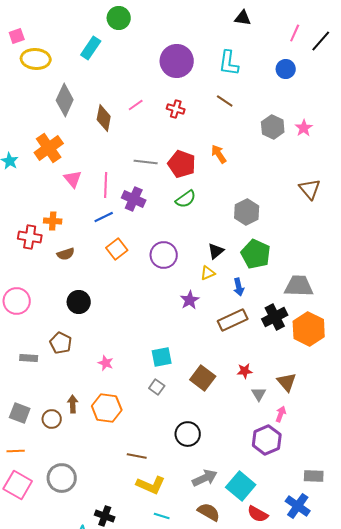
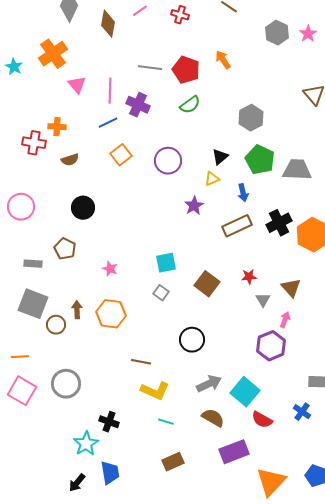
gray trapezoid: (299, 286) -> (297, 170), moved
gray square: (20, 413) -> (33, 304), moved, size x1.4
blue cross: (298, 506) -> (302, 412), size x0.7

